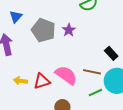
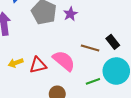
brown line: (92, 72) -> (90, 48), moved
yellow arrow: (20, 81) -> (16, 63), turned -32

